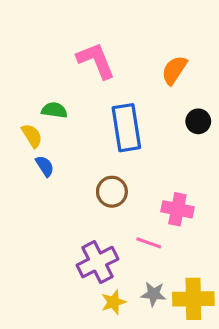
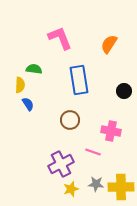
black circle: (198, 121) -> (124, 91), moved
yellow semicircle: (32, 136) -> (20, 85), turned 35

